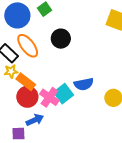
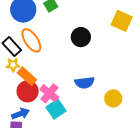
black circle: (61, 39) -> (81, 37), moved
cyan square: (63, 94) -> (56, 109), moved
blue arrow: (35, 120) -> (20, 114), moved

